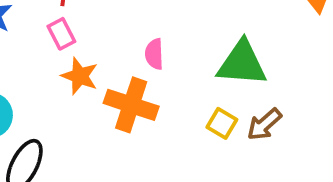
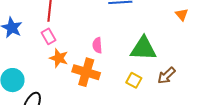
brown arrow: (264, 124) -> (166, 75), moved

